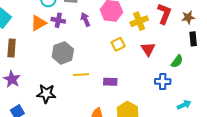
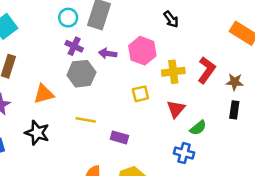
purple arrow: (85, 20) -> (108, 54), turned -72
orange triangle: (38, 23) -> (44, 94), moved
gray hexagon: (63, 53) -> (81, 74), moved
green semicircle: (177, 61) -> (198, 128), moved

